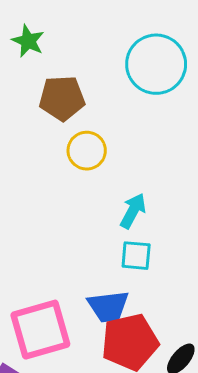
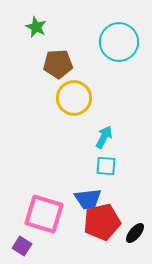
yellow circle: (87, 151) -> (74, 98), size x1.4
pink square: (40, 330) -> (44, 214), turned 33

